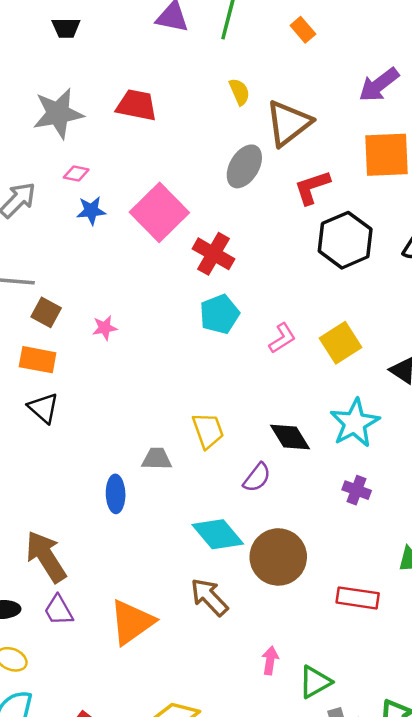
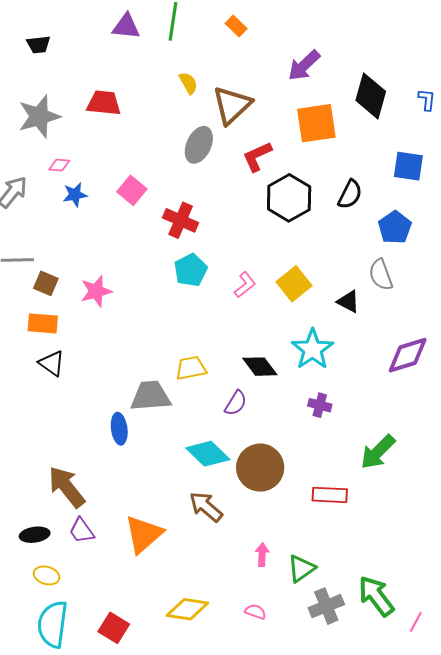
pink square: (159, 212) -> (132, 190), size x0.6
pink star: (105, 328) -> (96, 291), size x1.5
yellow trapezoid: (208, 431) -> (191, 368), turned -76
gray trapezoid: (157, 459) -> (150, 396), size x1.6

